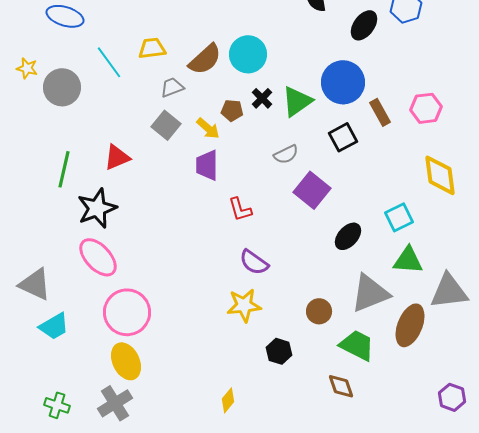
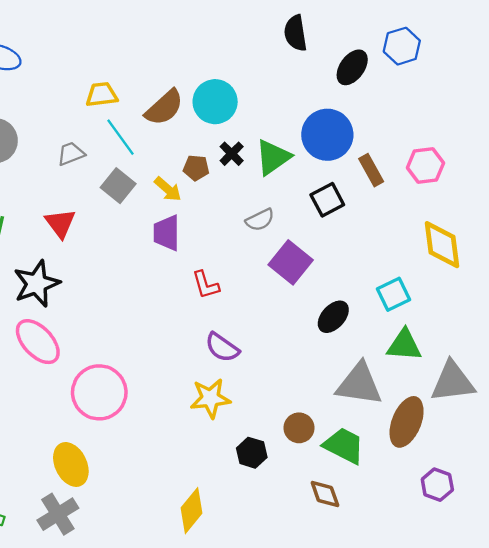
cyan line: (109, 62) -> (121, 137), moved
gray trapezoid: (172, 87) -> (71, 154), moved
red triangle: (117, 157) -> (60, 223), turned -44
gray triangle: (370, 293) -> (359, 384), turned 30
brown circle: (319, 311) -> (299, 428), moved
pink circle: (127, 312) -> (99, 392), moved
purple hexagon: (452, 397) -> (437, 485), moved
yellow diamond: (228, 400) -> (191, 511), size x1.5

